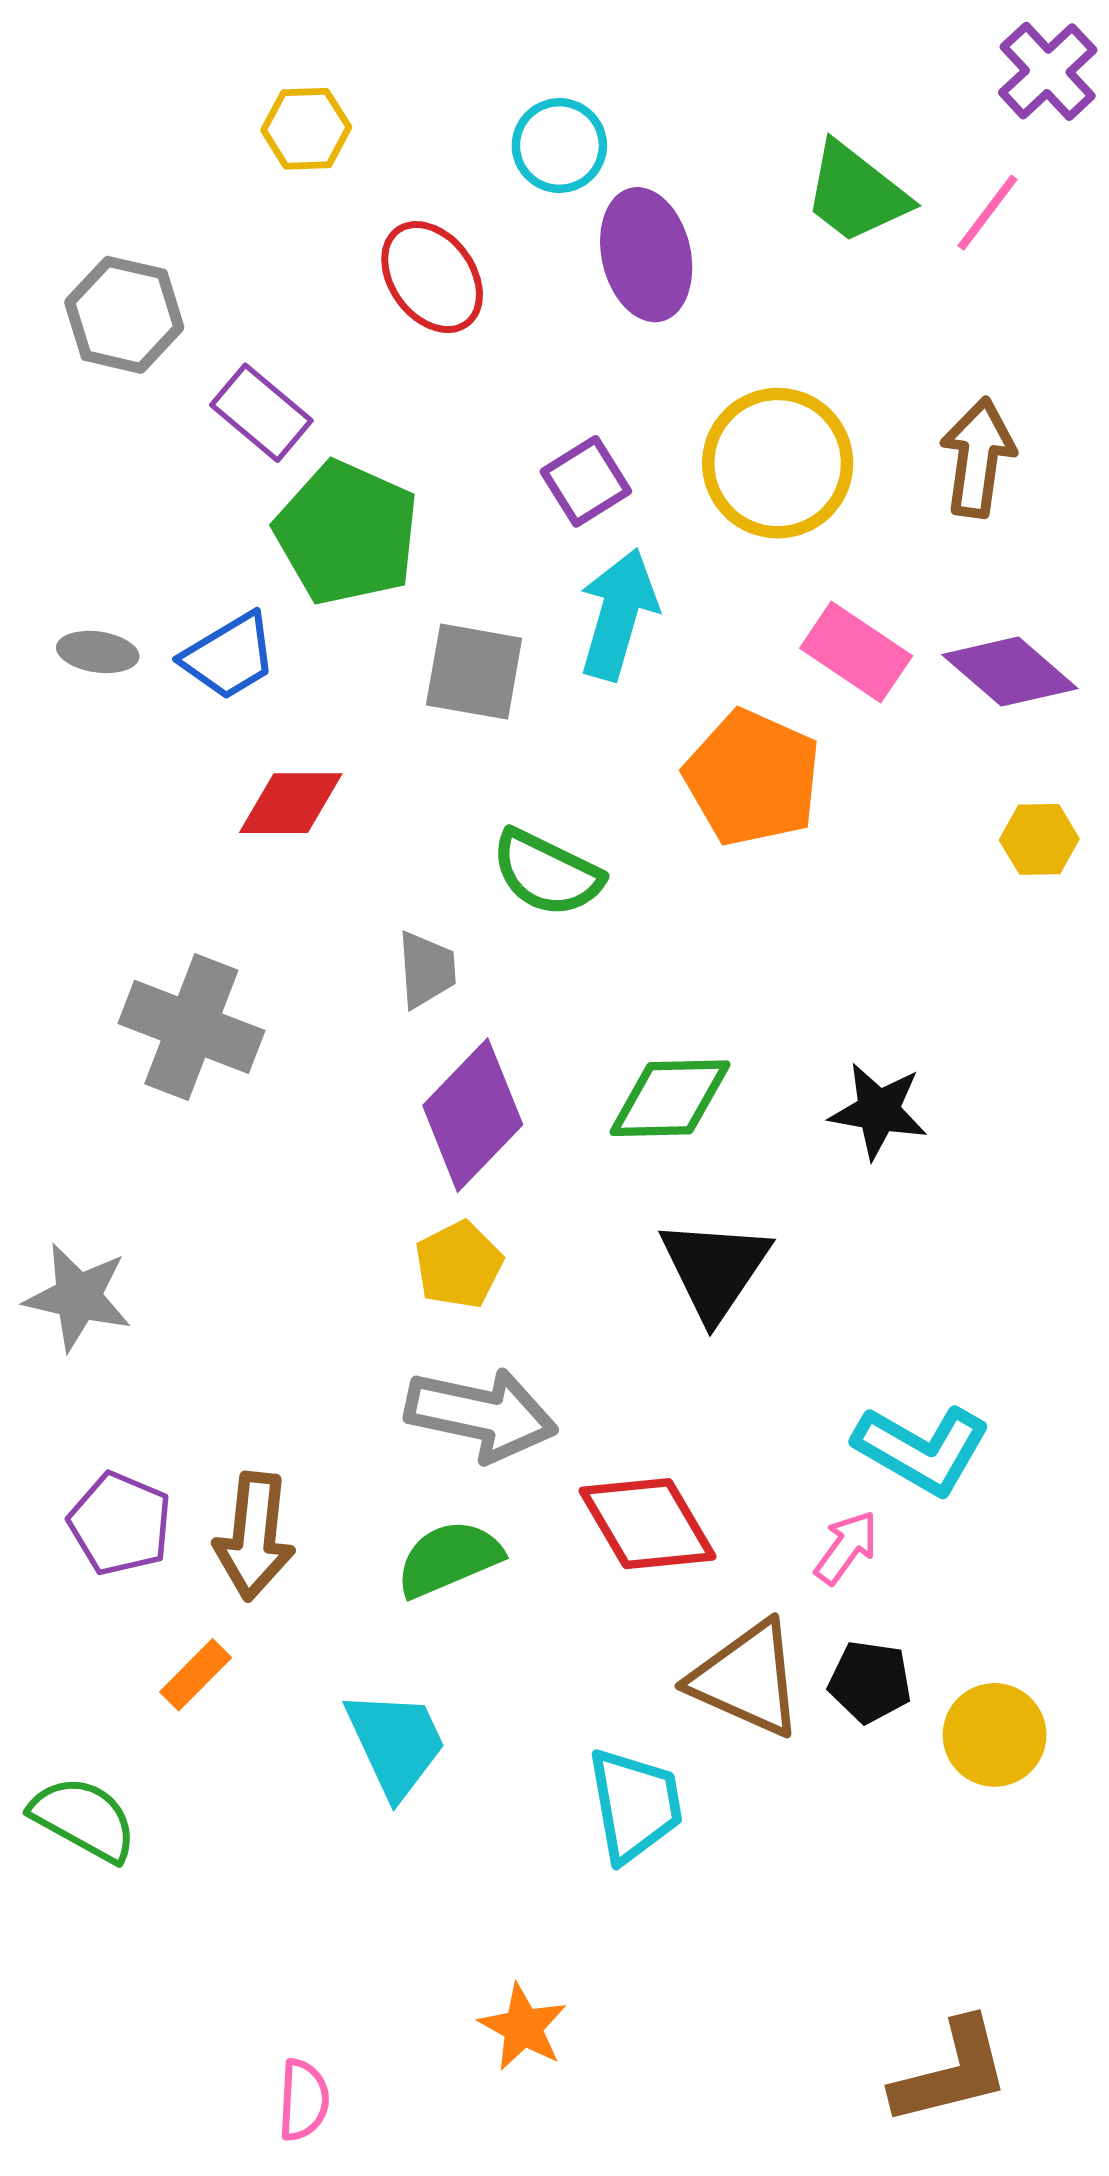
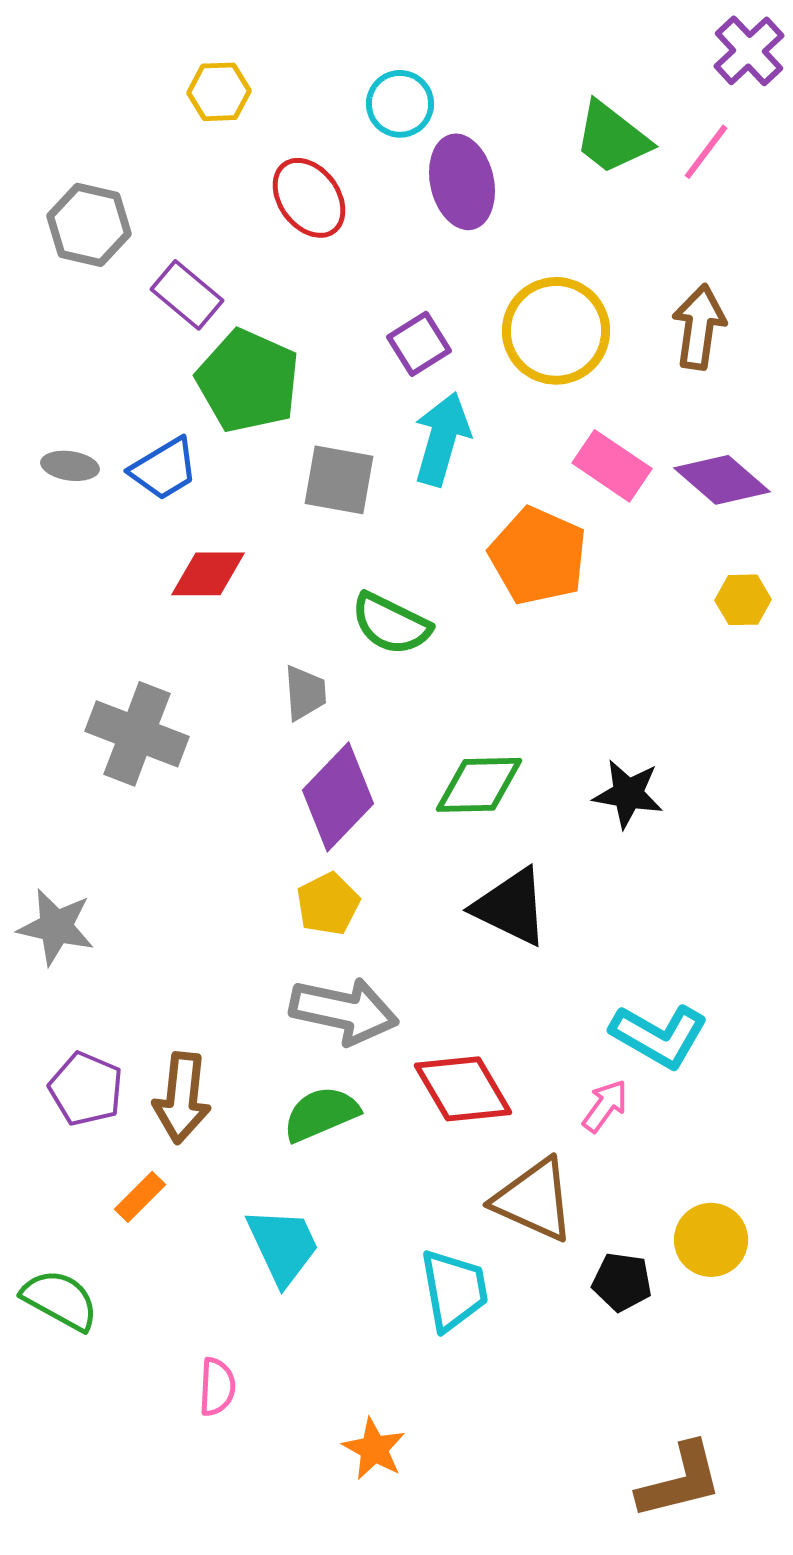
black triangle: (715, 1269) -> (511, 907), turned -38
black pentagon: (870, 1682) -> (622, 1282), moved
pink semicircle: (303, 2100) -> (217, 1387), moved

